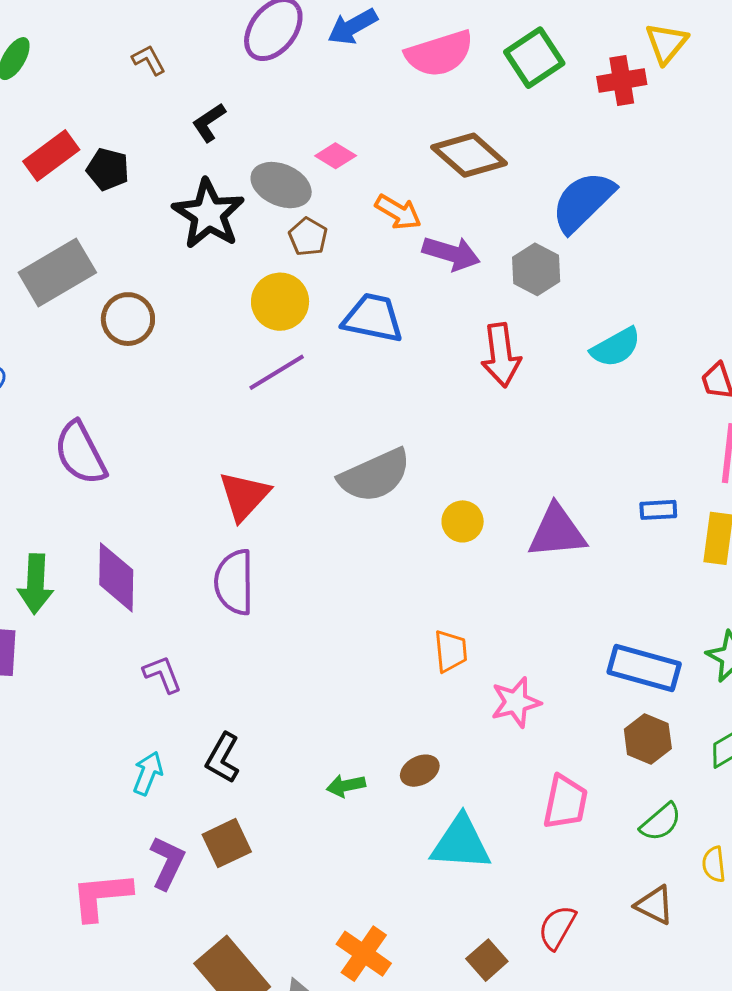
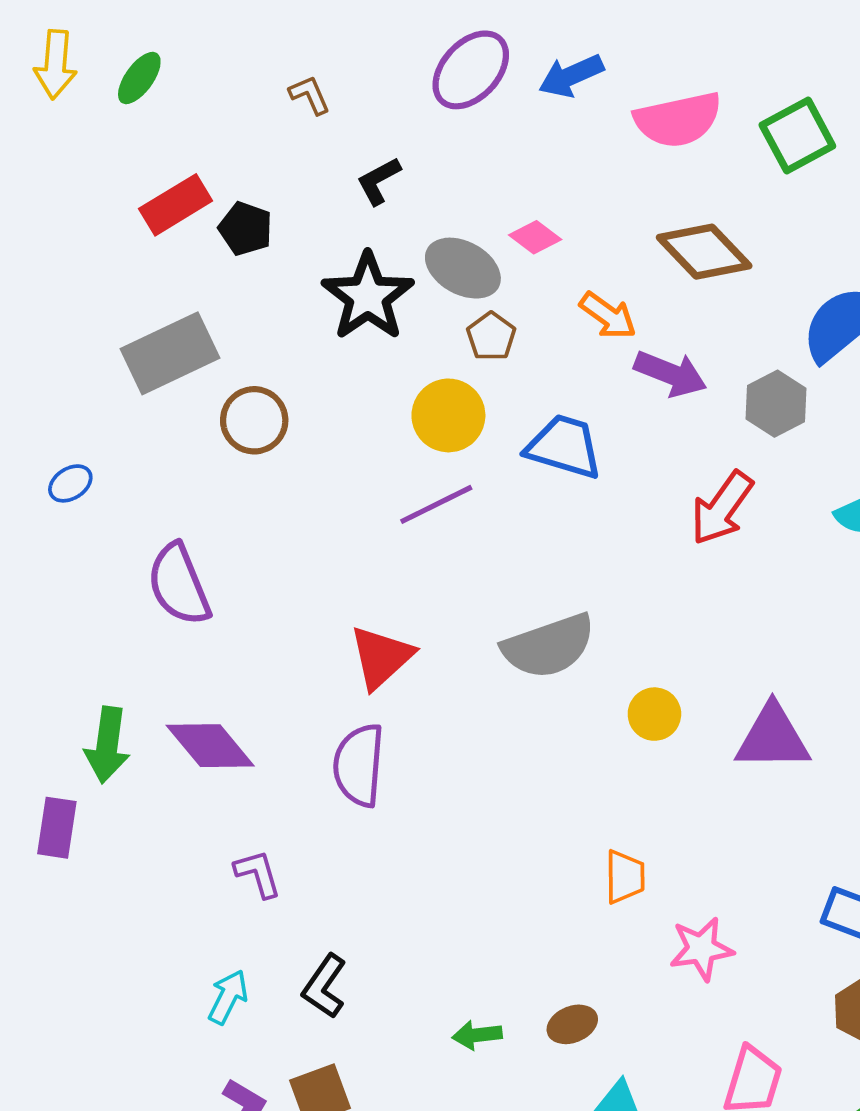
red arrow: (501, 355) -> (722, 508), turned 38
purple diamond: (116, 577) -> (210, 746), turned -46

